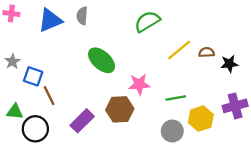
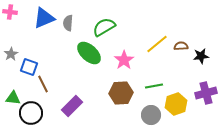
gray semicircle: (82, 16) -> (68, 23), moved
green semicircle: (147, 21) -> (104, 27), moved
pink star: (139, 84) -> (124, 60), moved, turned -30
brown hexagon: (120, 109) -> (121, 93), moved

